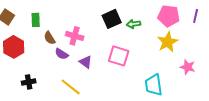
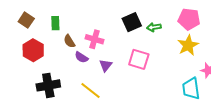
purple triangle: (86, 62) -> (106, 65), turned 32
black cross: (29, 82) -> (48, 85), size x1.6
cyan trapezoid: (154, 85) -> (191, 88), moved

